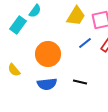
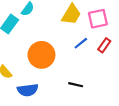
blue semicircle: (47, 84) -> (28, 90), moved

